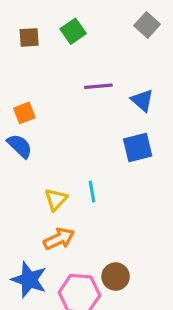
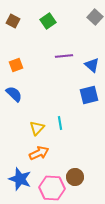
brown square: (29, 37) -> (13, 21), moved, turned 32
orange square: (24, 113) -> (16, 65), moved

